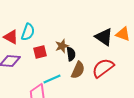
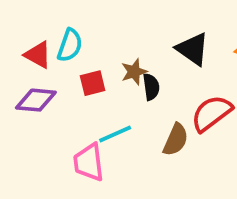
black triangle: (104, 37) -> (193, 49), moved
brown semicircle: (78, 70) -> (176, 140), moved

